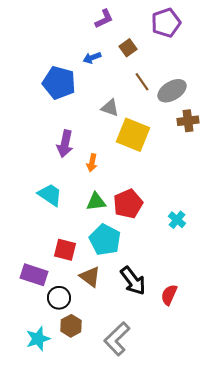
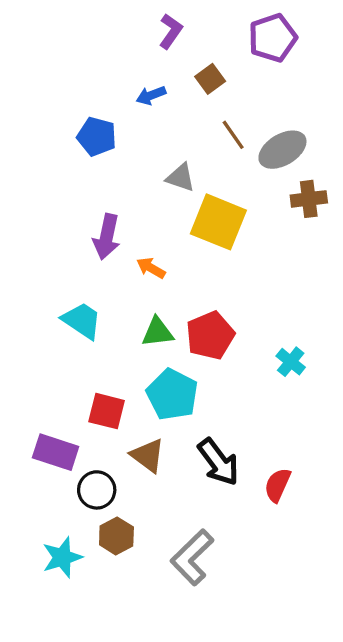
purple L-shape: (104, 19) -> (171, 31), turned -30
blue pentagon: (59, 83) -> (97, 136), size x0.7
orange arrow: (92, 163) -> (151, 268), turned 108

